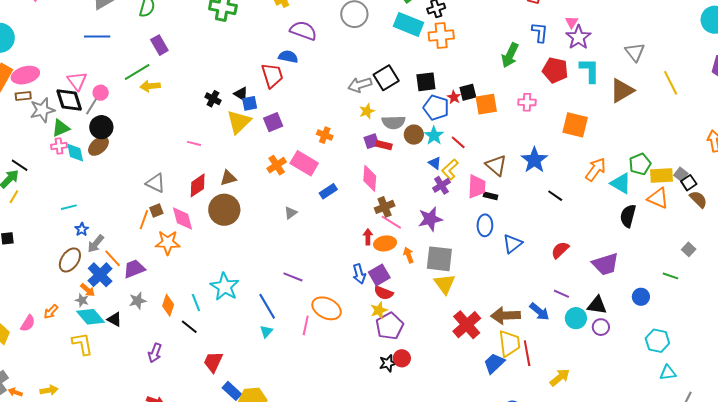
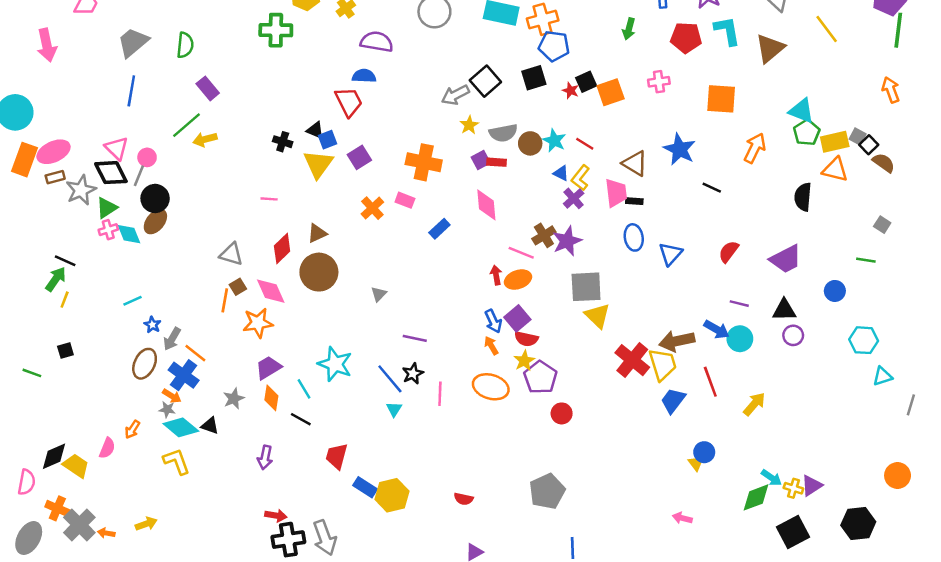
blue line: (97, 36) -> (131, 91), turned -70
green arrow: (510, 55) -> (629, 29), size x0.7
blue pentagon: (436, 108) -> (554, 46), moved
orange cross: (325, 135) -> (424, 162), size x1.8
pink rectangle: (304, 163) -> (405, 200), size x0.6
cyan triangle: (621, 183) -> (801, 111), moved
brown cross: (385, 207) -> (544, 235), moved
gray triangle: (291, 213) -> (379, 294), moved
orange arrow: (409, 255) -> (491, 346), moved
purple trapezoid: (134, 269) -> (268, 368), moved
orange ellipse: (327, 308) -> (491, 387), moved
cyan circle: (576, 318) -> (740, 339), moved
yellow trapezoid: (509, 343) -> (663, 364), moved
black star: (388, 363) -> (413, 374), moved

